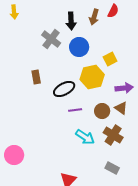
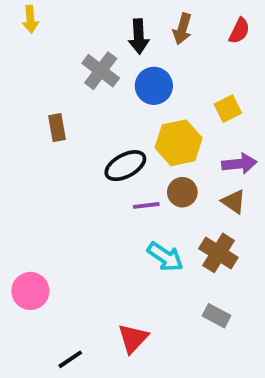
red semicircle: (113, 11) -> (239, 31), moved
yellow square: (110, 59) -> (228, 109), moved
brown rectangle: (36, 77) -> (57, 128), moved
brown circle: (102, 111) -> (182, 192), moved

